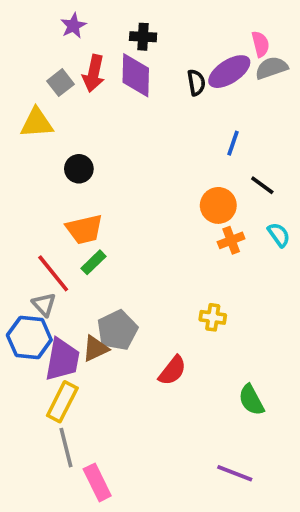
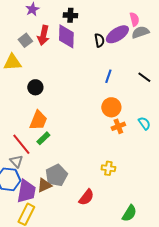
blue line: (233, 143) -> (108, 76), moved
black line: (262, 185) -> (144, 77), moved
orange trapezoid: (84, 229) -> (38, 120), turned -55
green semicircle: (251, 400) -> (129, 213), turned -120

